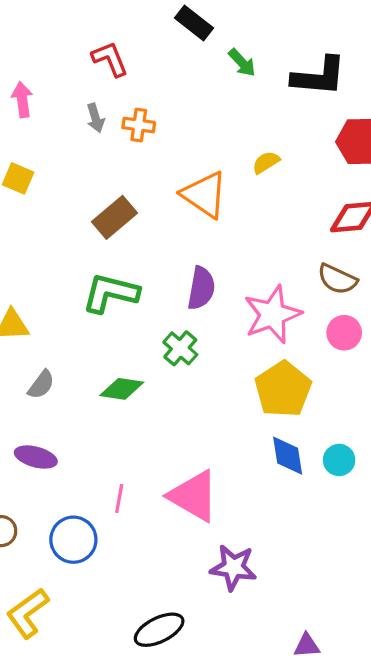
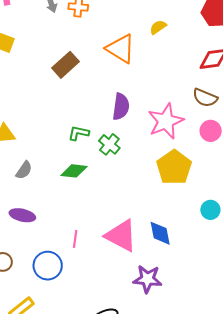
green L-shape: (111, 293) -> (79, 133), moved, size x0.6
blue diamond: (288, 456) -> (160, 233), moved

